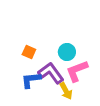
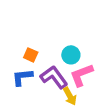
blue L-shape: (31, 80) -> (22, 77), moved

